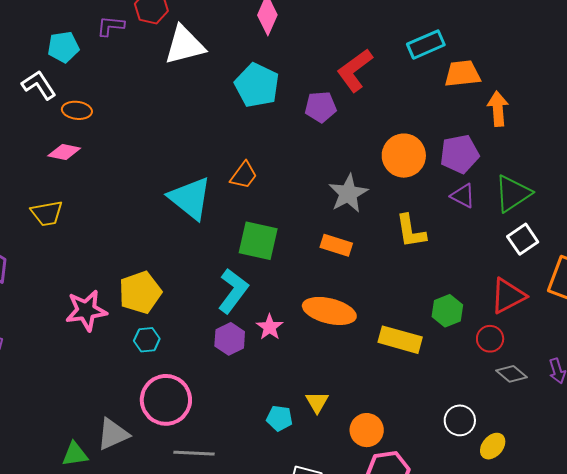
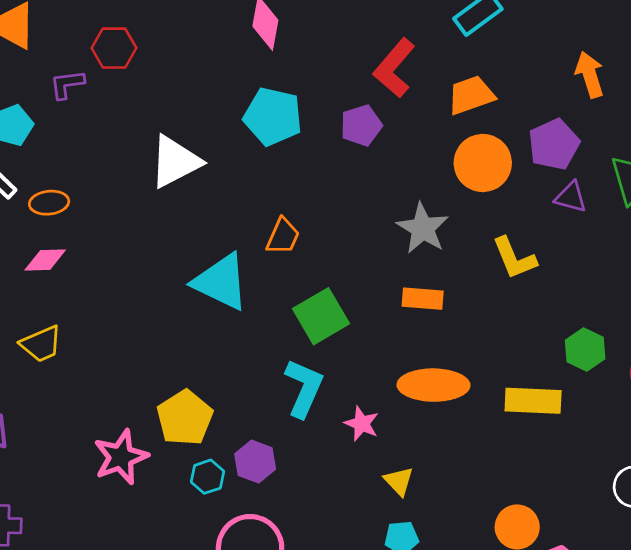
white triangle: (185, 45) -> (175, 162), moved
orange trapezoid: (462, 74) -> (471, 95), moved
green square: (258, 241) -> (321, 316), turned -30
purple hexagon: (230, 339) -> (255, 462), moved
yellow triangle: (317, 402) -> (399, 481), moved

